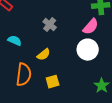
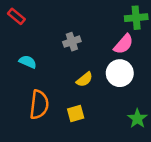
gray cross: (50, 25) -> (72, 42), turned 32
yellow semicircle: (44, 55) -> (84, 79), moved

